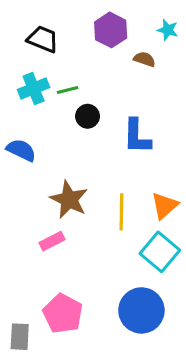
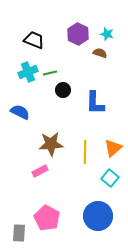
cyan star: (168, 30) -> (107, 34), moved
brown star: (69, 199) -> (51, 144), turned -30
cyan square: (160, 252) -> (110, 178), size x0.7

